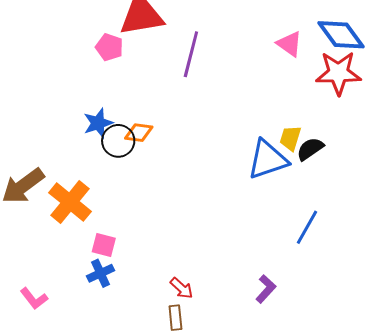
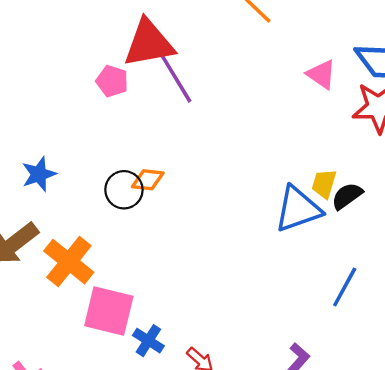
purple line: (191, 54) -> (176, 79), moved, turned -45
blue star: (98, 123) -> (39, 174), moved
pink square: (104, 245) -> (109, 311), size x1.8
blue cross: (101, 273) -> (148, 341), moved, turned -32

